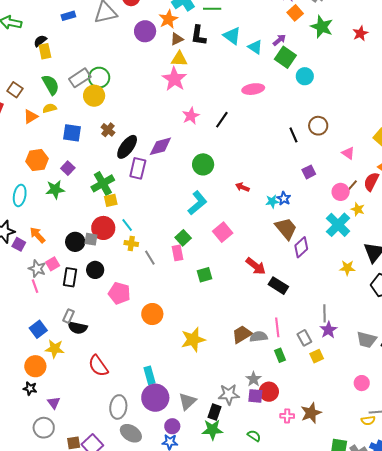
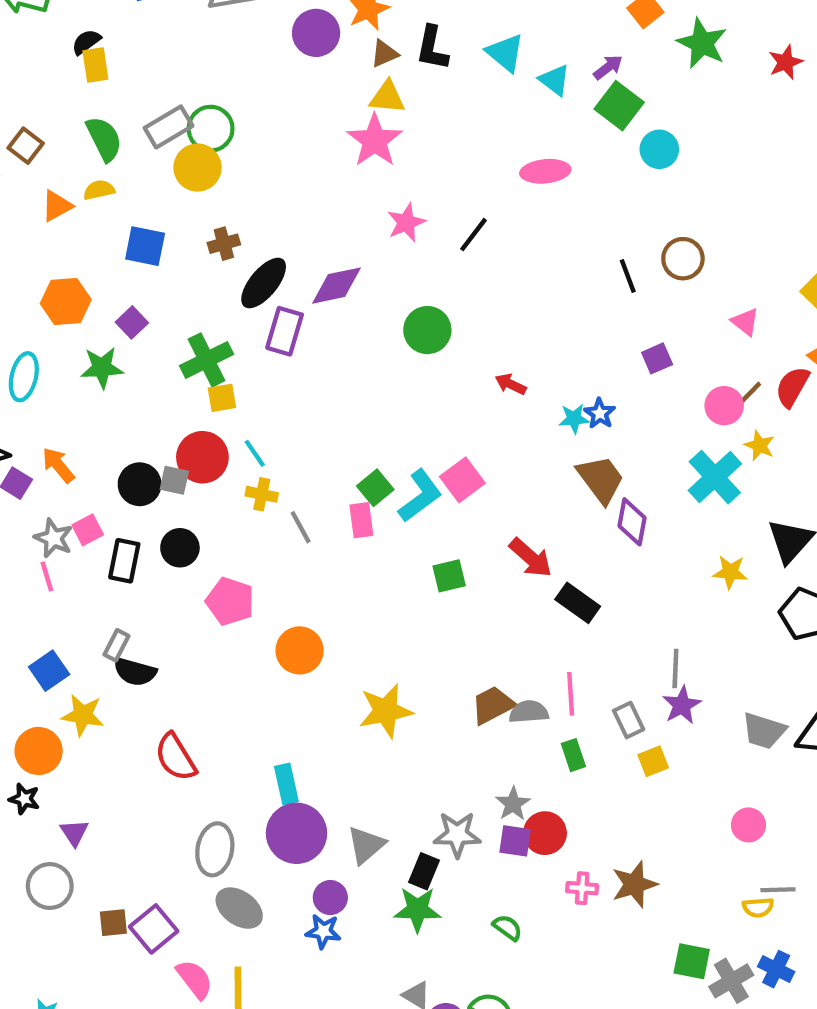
brown cross: (108, 130) -> (224, 244), turned 32
cyan L-shape: (197, 203) -> (420, 496), moved
purple diamond: (301, 247) -> (632, 522), turned -40
green square: (204, 275) -> (449, 576), moved

